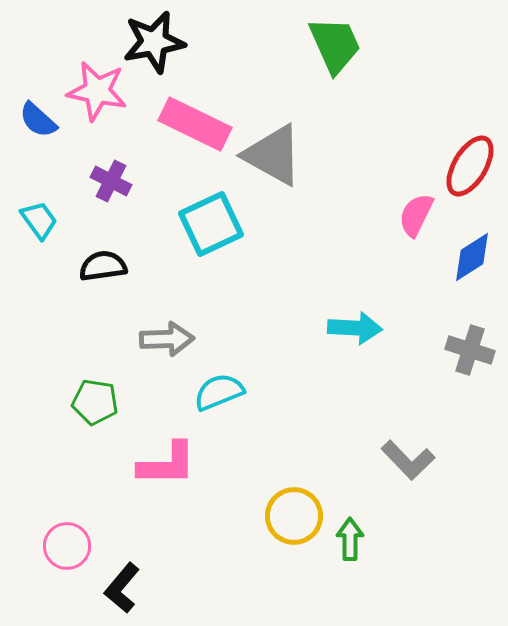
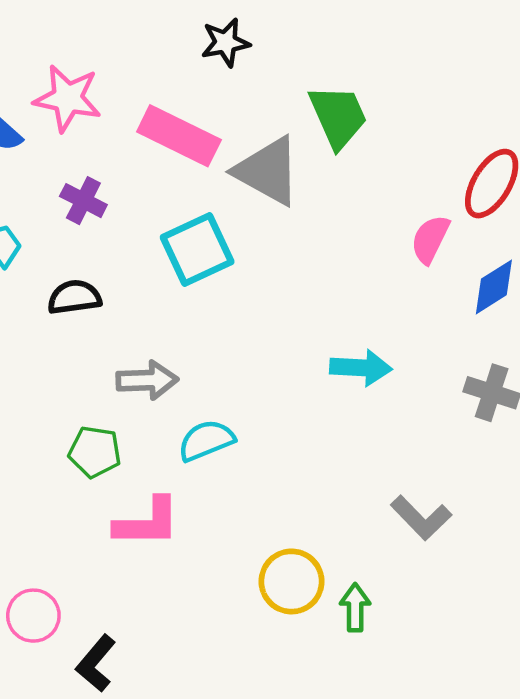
black star: (154, 42) -> (226, 43), moved, size x0.7
green trapezoid: (335, 45) -> (338, 116), moved
green pentagon: (95, 402) -> (95, 452), moved

